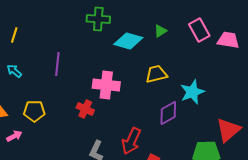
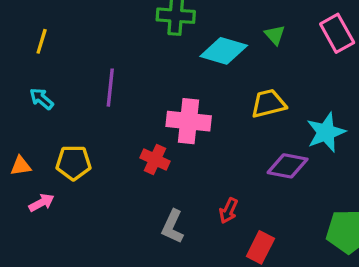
green triangle: (160, 31) -> (275, 35), turned -40
purple diamond: (168, 113) -> (288, 166), turned 40
red arrow: (131, 141) -> (228, 211), size x0.6

